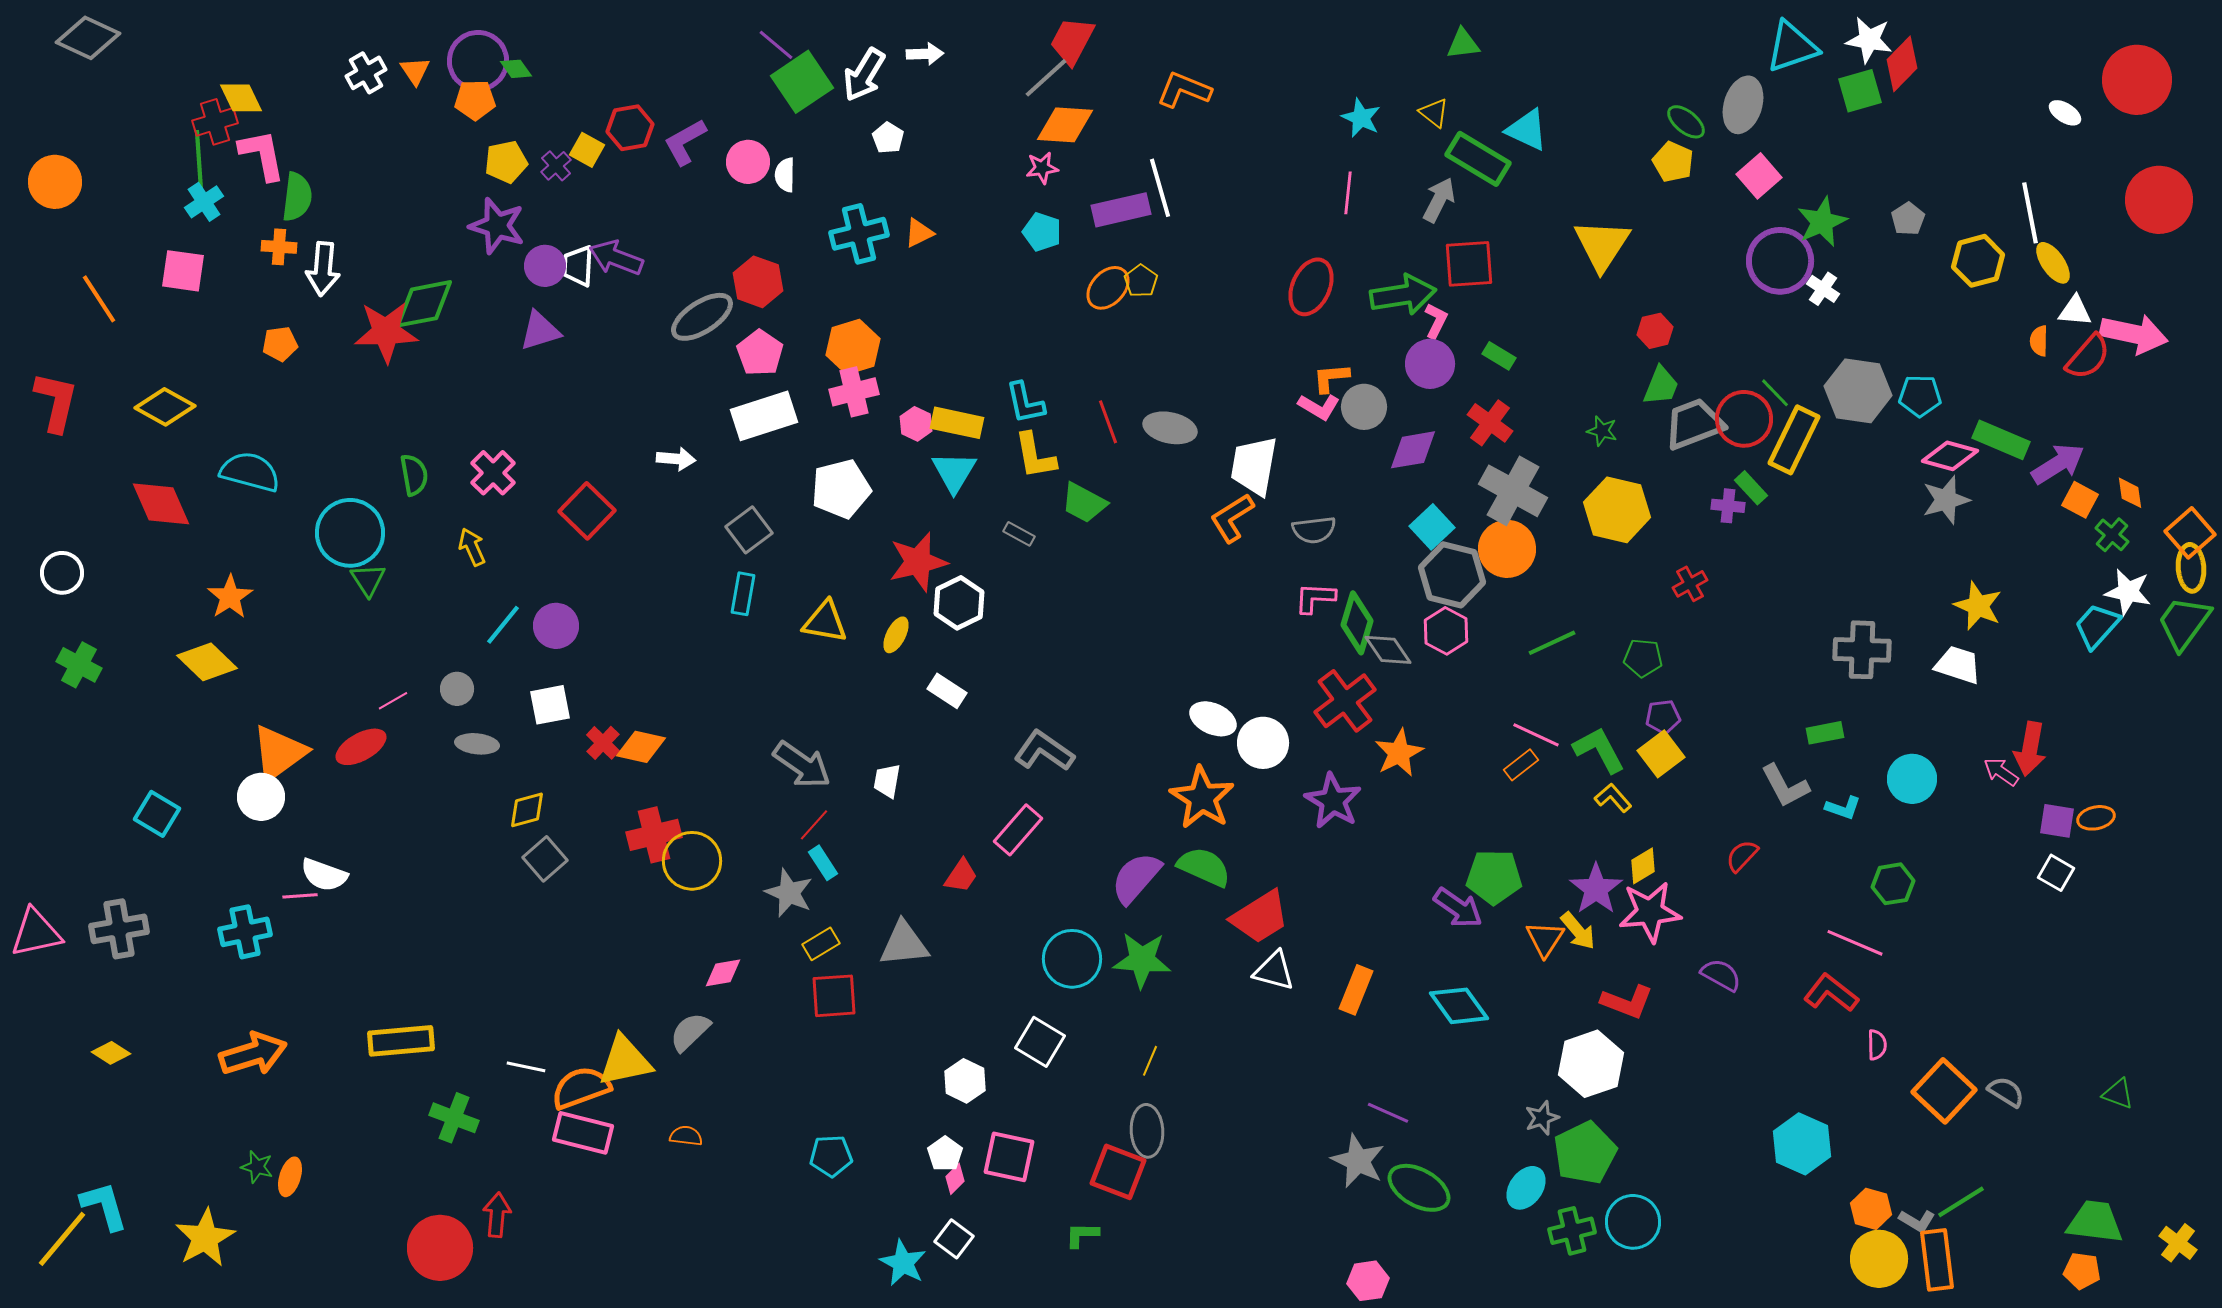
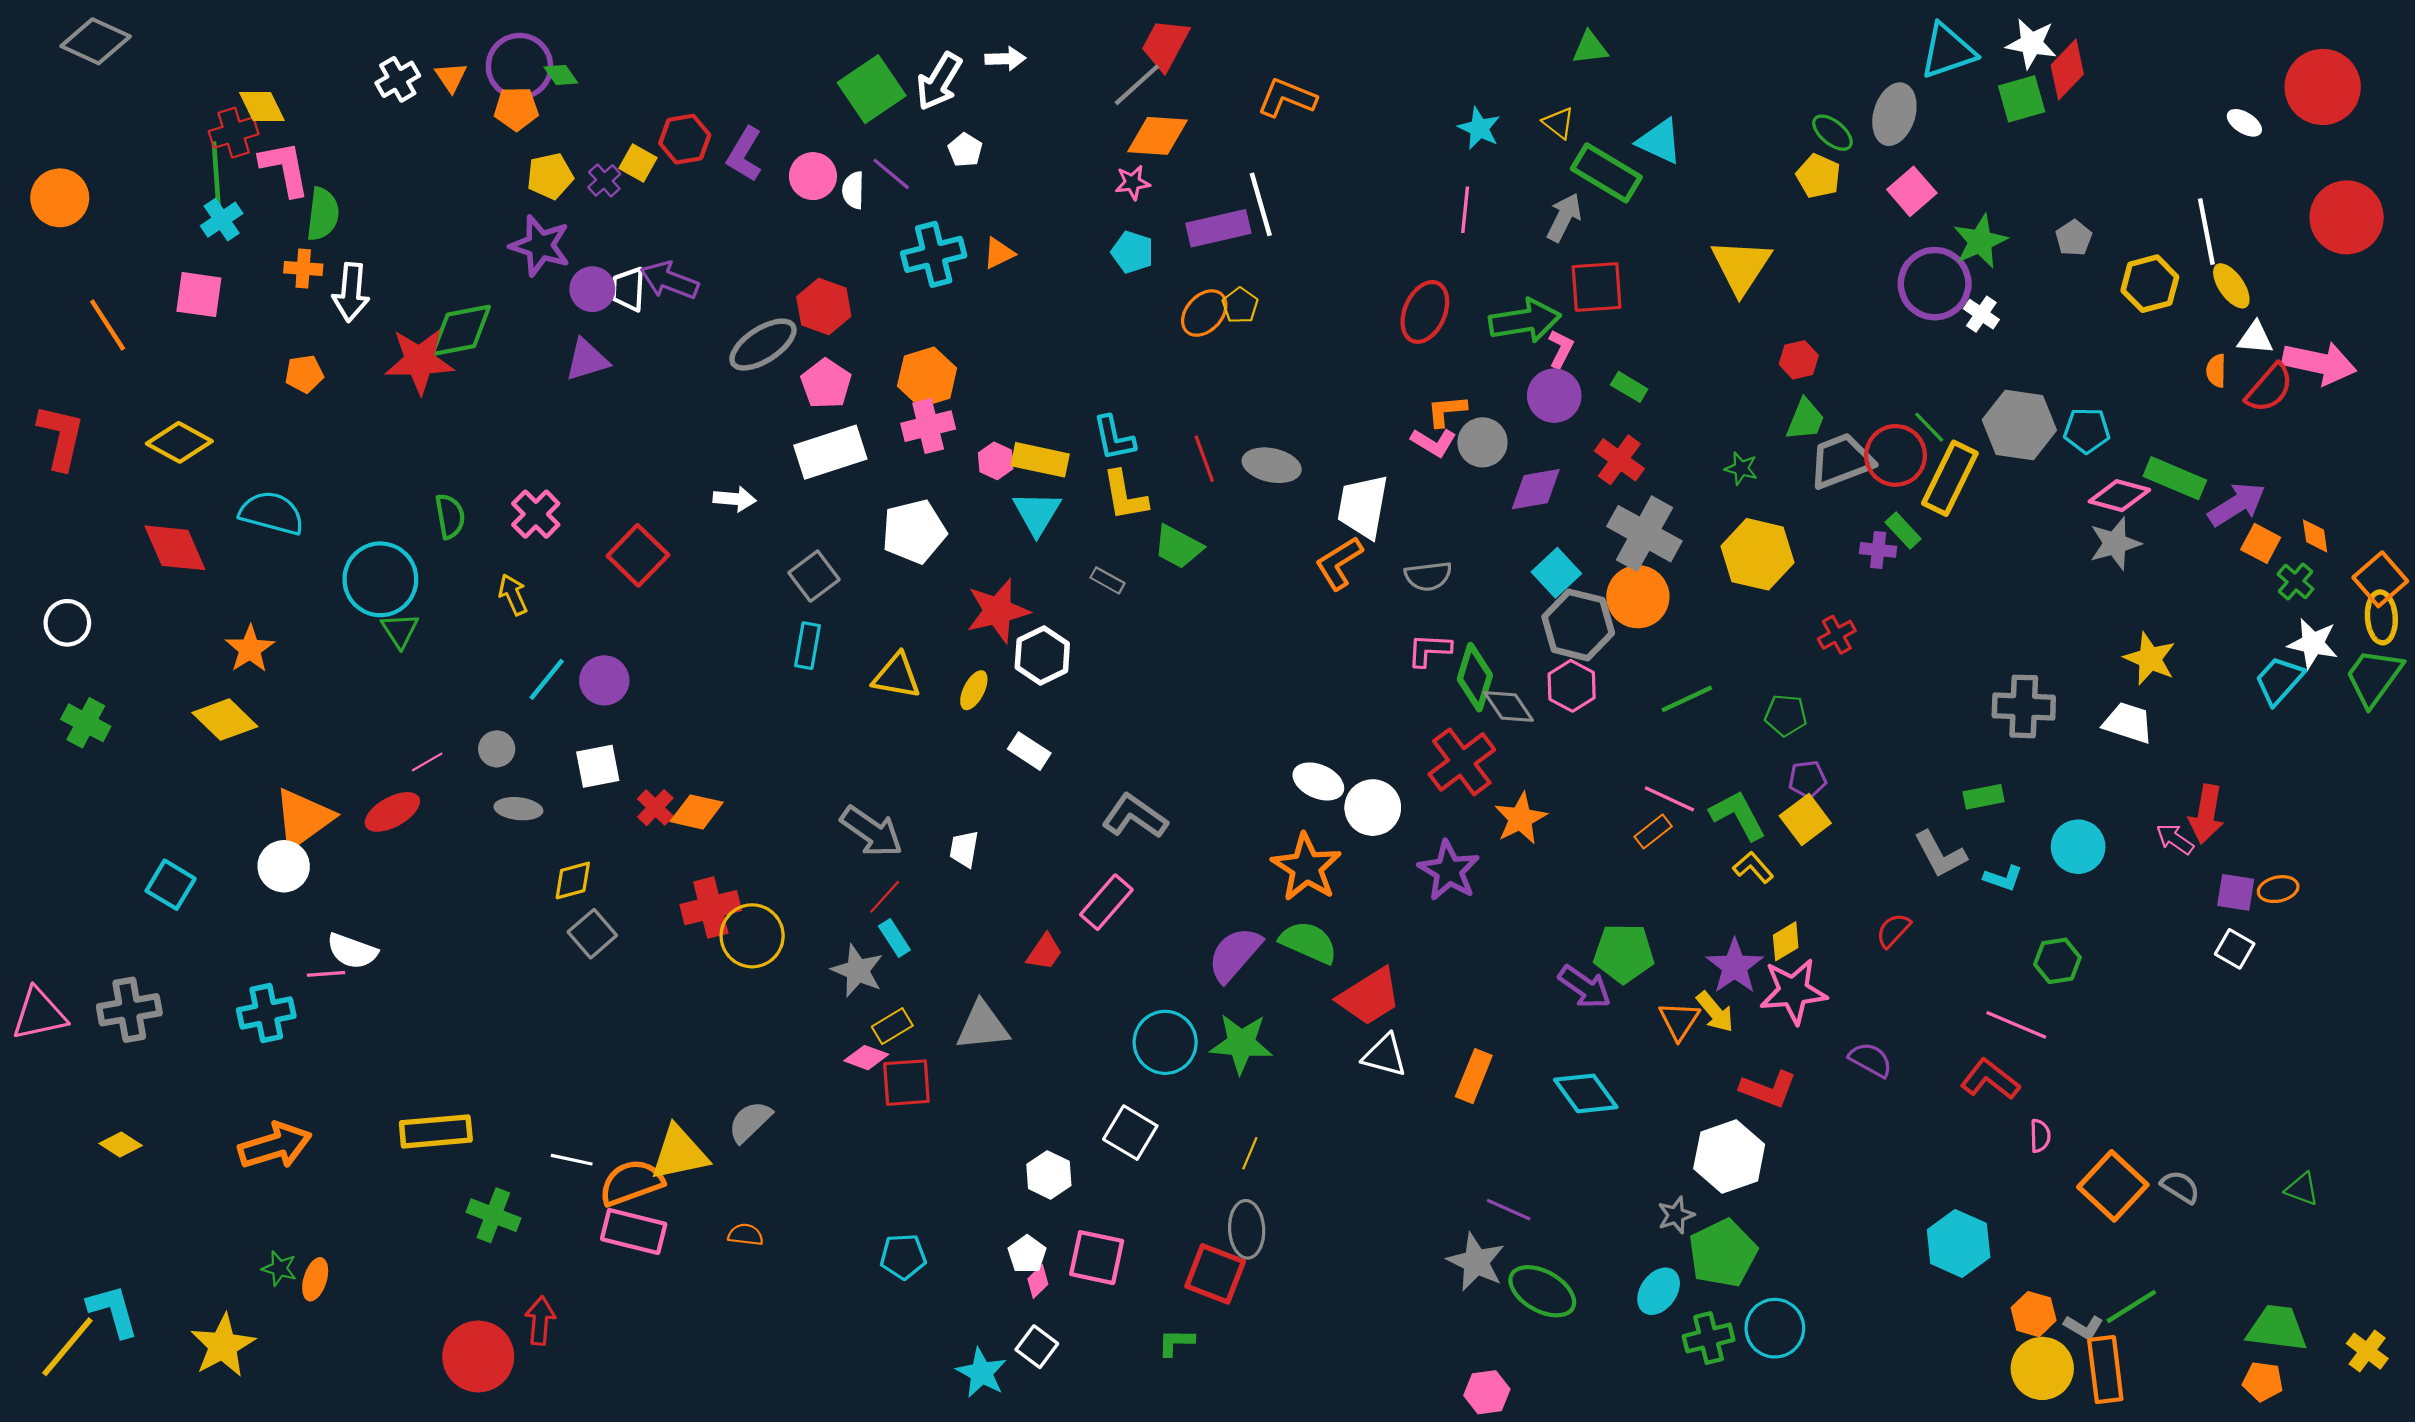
purple line: (776, 45) -> (891, 174), moved
purple L-shape: (685, 142) -> (744, 154), turned -30
pink diamond: (723, 973) -> (866, 1058), moved, turned 30

